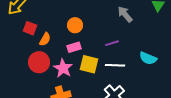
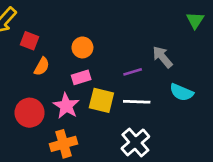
gray arrow: (125, 14) -> (163, 57), moved
red square: (30, 28) -> (30, 41), moved
red circle: (39, 62) -> (30, 113), moved

